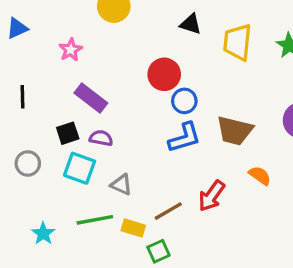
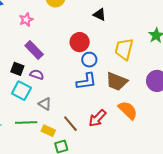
yellow trapezoid: (237, 42) -> (124, 49), moved
black square: (68, 133) -> (17, 69), turned 32
orange semicircle: (260, 176) -> (128, 110), size x1.5
brown line: (168, 211) -> (70, 124), turned 72

